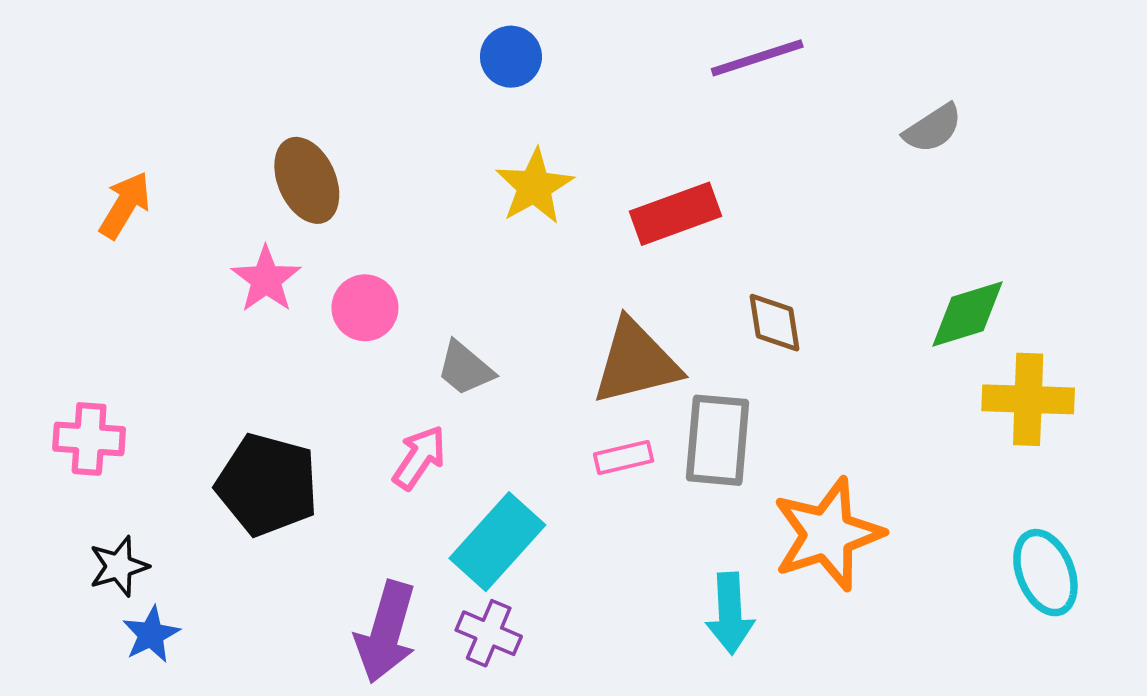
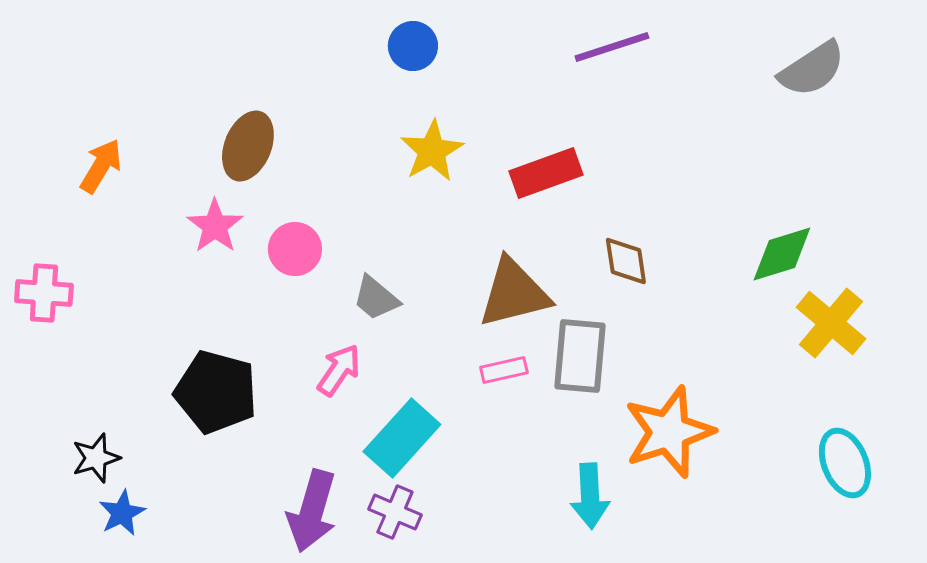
gray semicircle: (933, 128) -> (812, 69), moved, size x1.4
brown ellipse: (307, 180) -> (248, 146), turned 46
yellow cross: (1028, 399) -> (831, 323), turned 38
pink cross: (89, 439) -> (44, 293), moved

